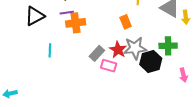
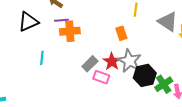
green cross: (168, 46) -> (164, 84), moved, turned -36
gray star: (135, 48) -> (129, 61), turned 30

